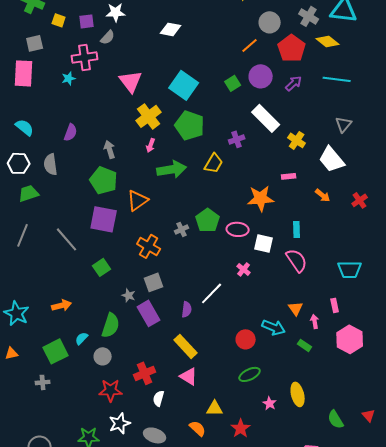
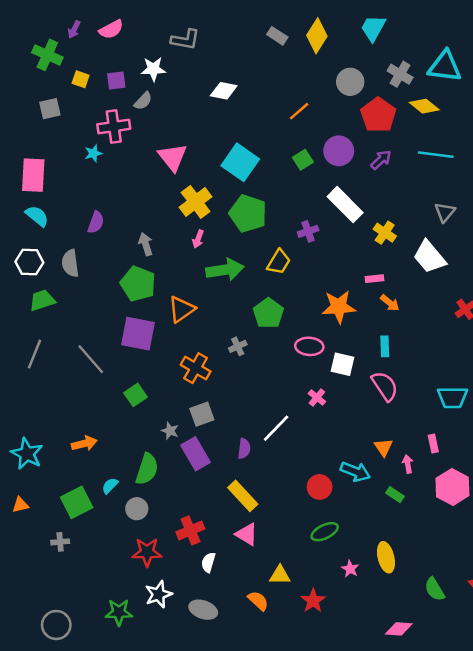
orange line: (250, 45) -> (299, 111), moved
pink rectangle: (24, 73) -> (33, 175), moved
orange arrow: (323, 195) -> (390, 303), moved
green pentagon: (208, 220) -> (268, 313), moved

